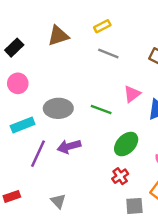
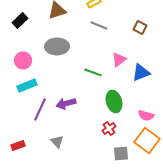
pink circle: (18, 83) -> (23, 60), moved
gray ellipse: (58, 108) -> (57, 46), moved
green ellipse: (126, 144) -> (114, 101), turned -60
gray triangle: (58, 201) -> (57, 141), moved

